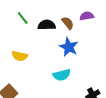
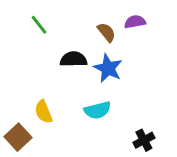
black semicircle: (47, 25) -> (73, 59), moved
yellow semicircle: (20, 56) -> (43, 112), moved, turned 56

